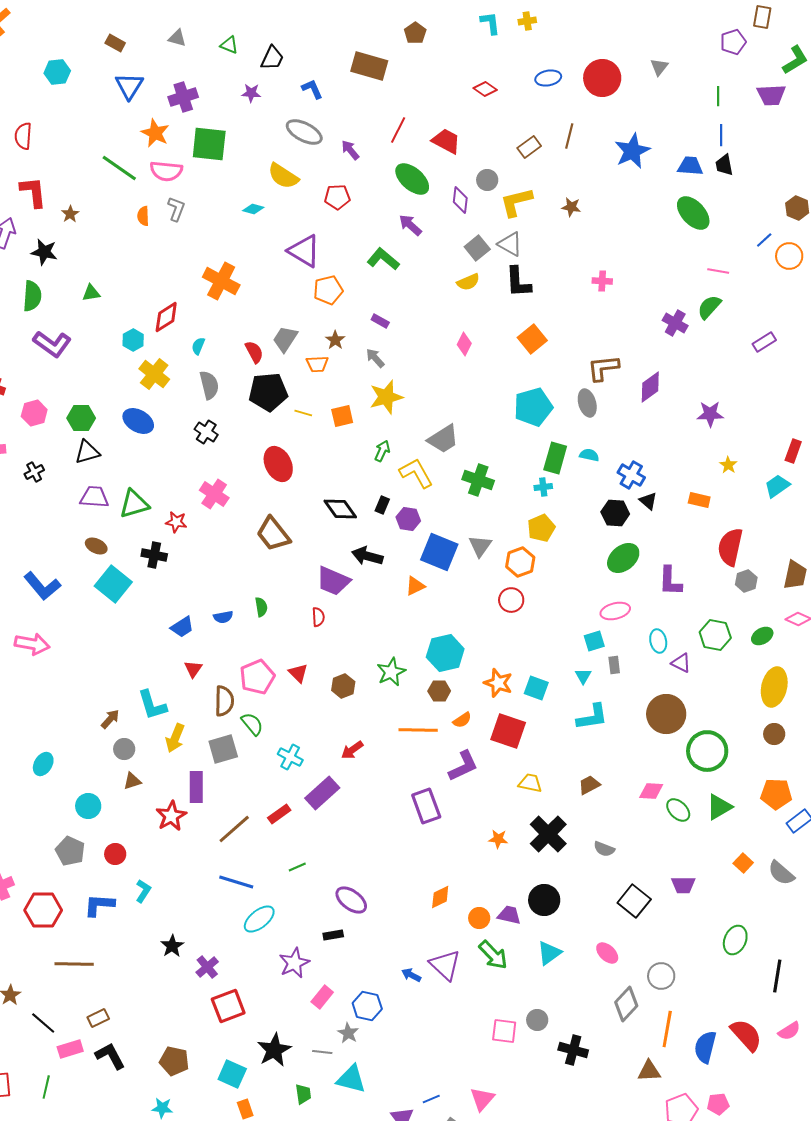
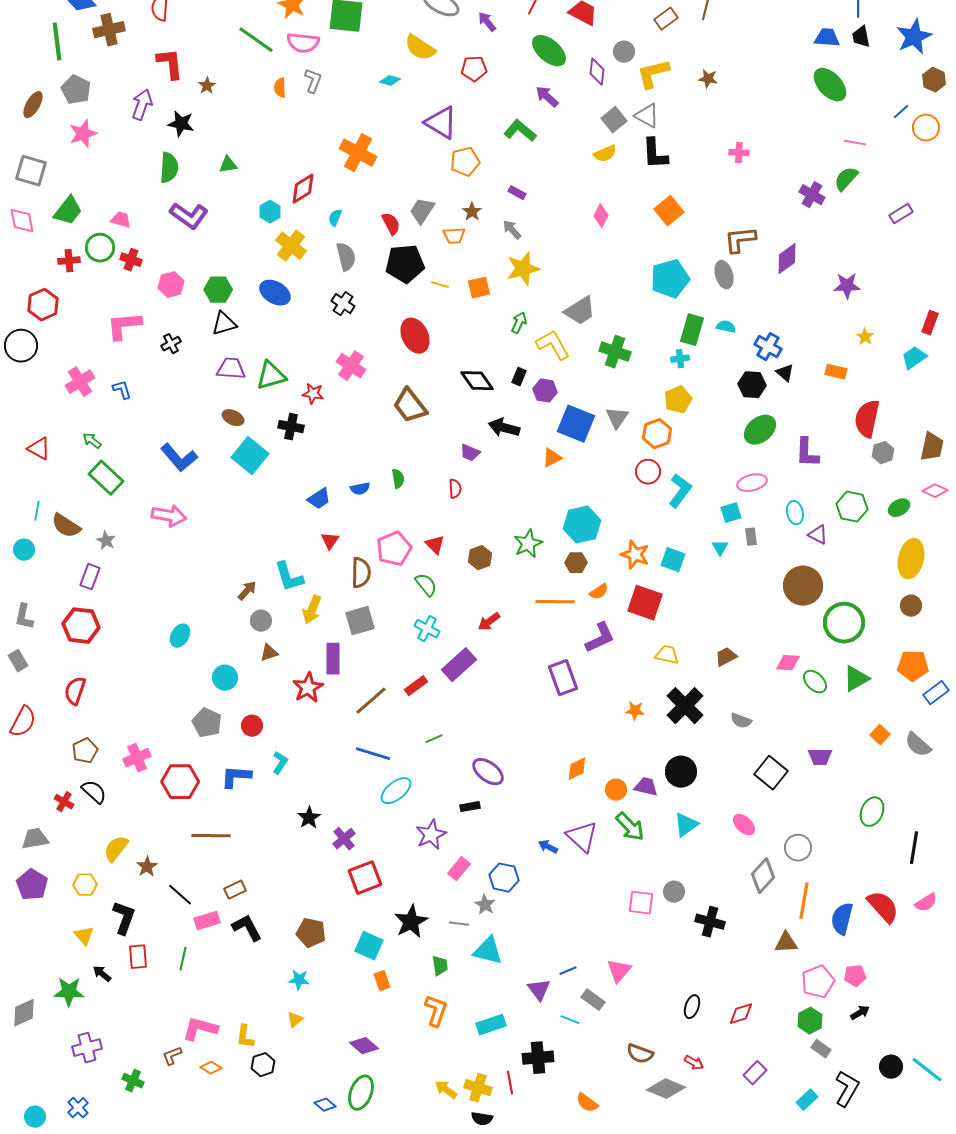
blue star: (632, 151) -> (914, 37), moved
purple trapezoid: (333, 581) -> (470, 453), size x0.6
cyan L-shape: (592, 717) -> (680, 491), moved, turned -44
green semicircle: (252, 724) -> (426, 585), moved

